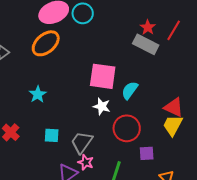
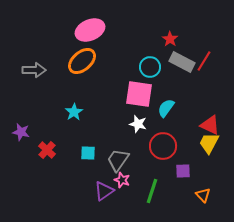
cyan circle: (83, 13) -> (150, 67), moved
red star: (148, 27) -> (170, 39), moved
red line: (174, 30) -> (204, 61), moved

